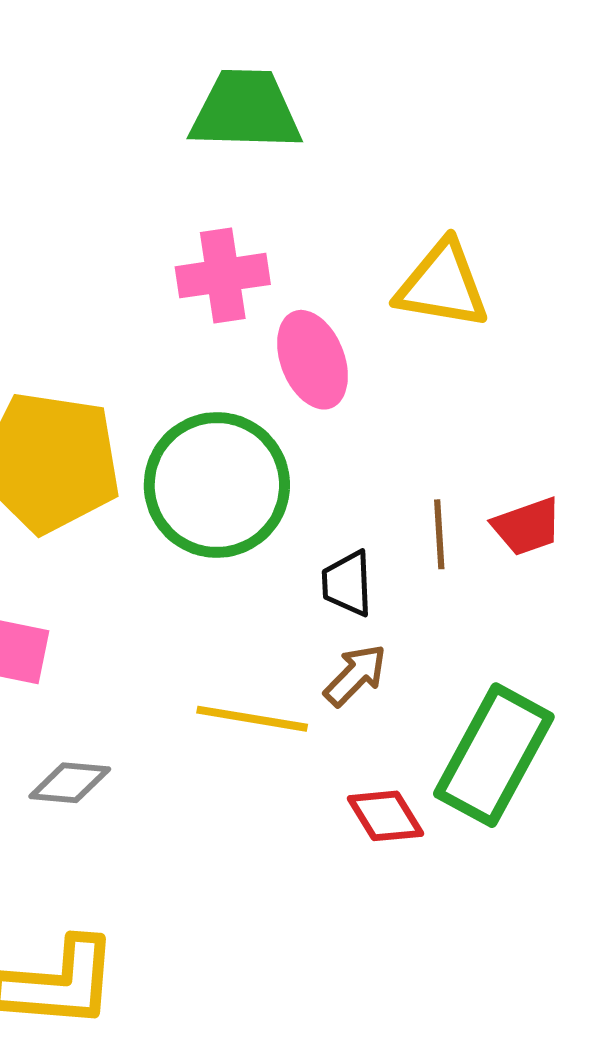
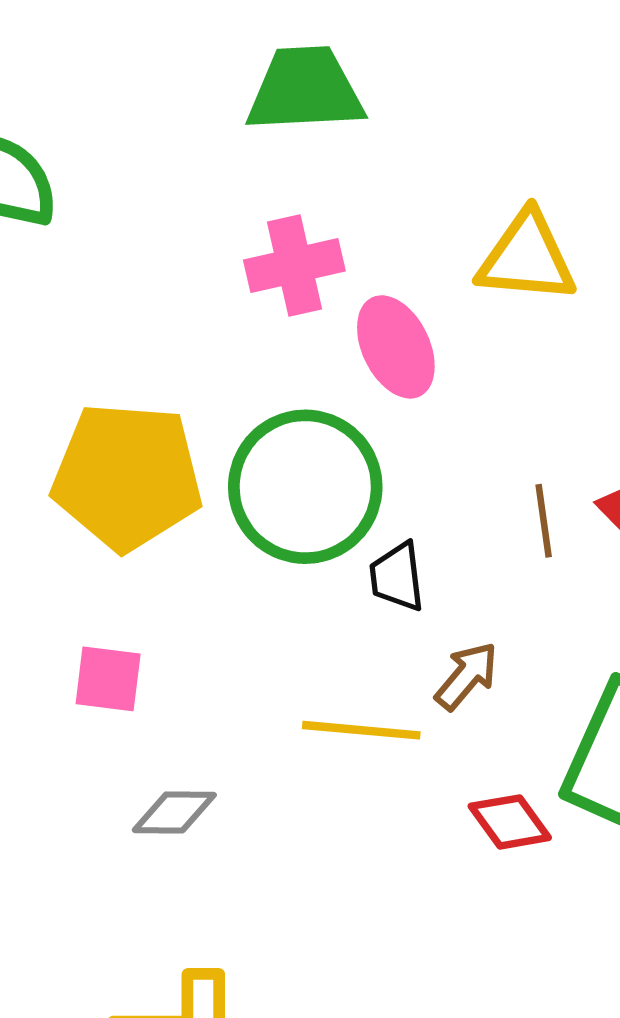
black trapezoid: (347, 583) -> (397, 577), moved

